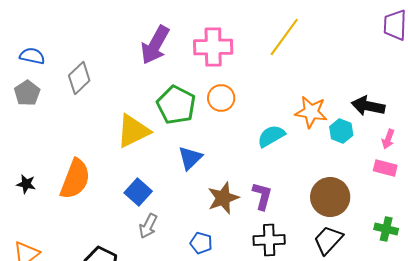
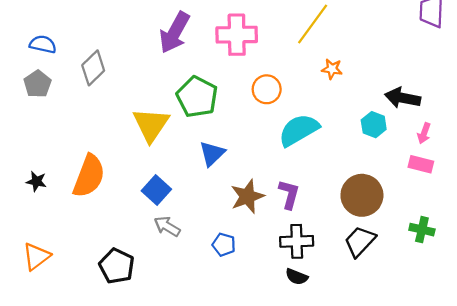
orange circle: (221, 98) -> (267, 89), moved
orange star: (311, 112) -> (332, 69), moved, size x0.6
yellow triangle: (133, 131) -> (151, 125), turned -30
cyan semicircle: (271, 136) -> (299, 130), size x1.4
gray arrow: (148, 226) -> (167, 226), turned 95

